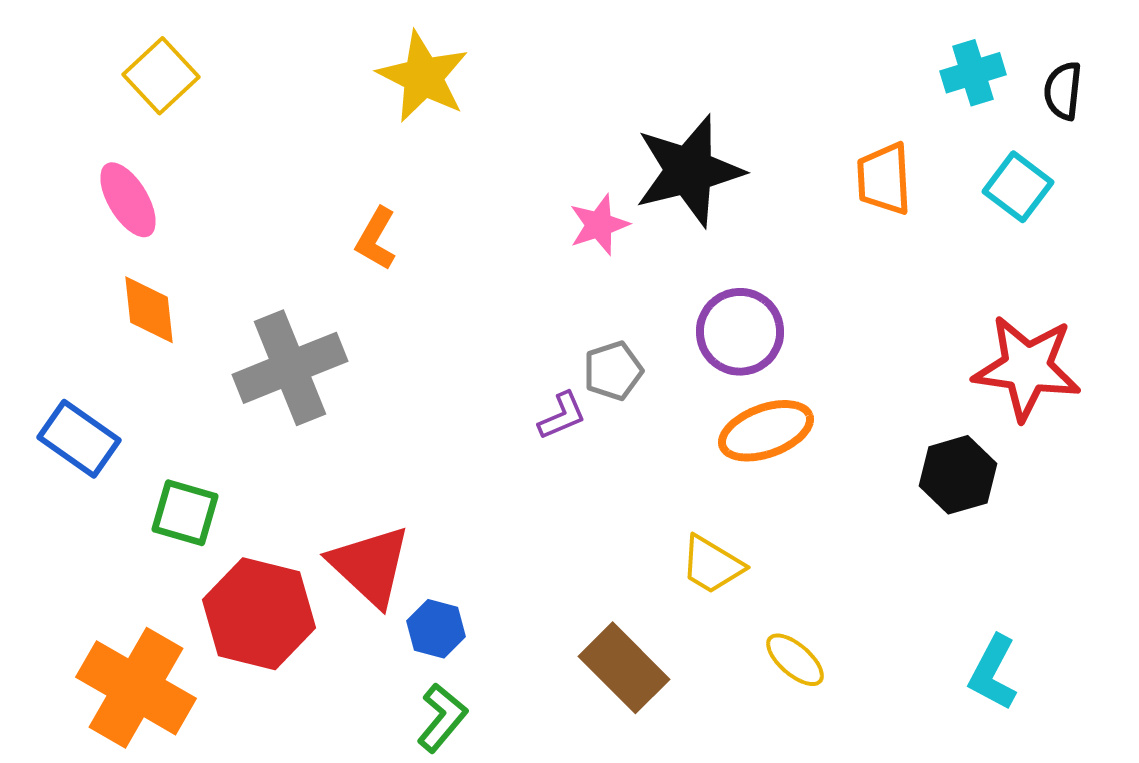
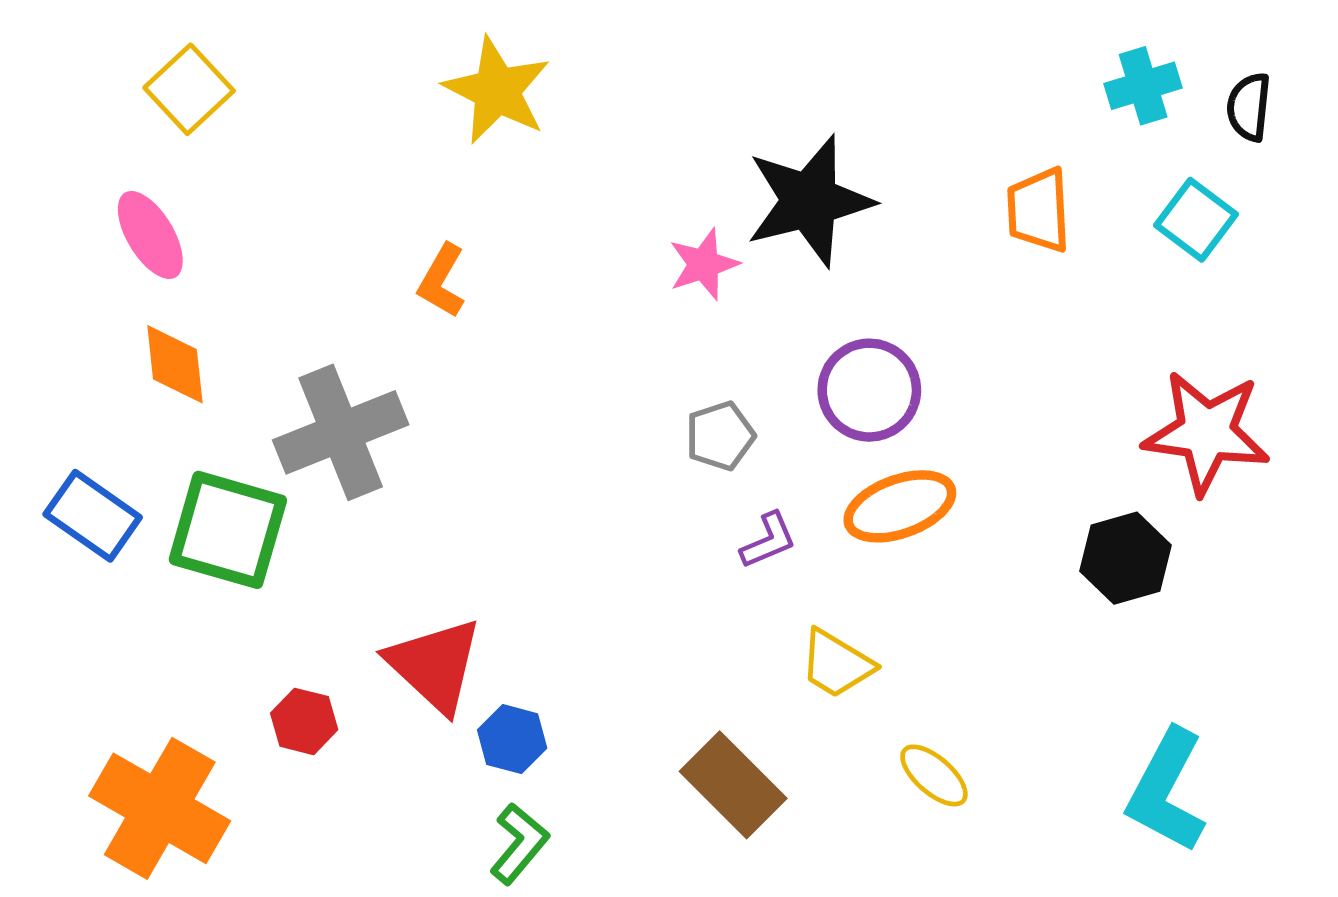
purple L-shape: (562, 416) -> (768, 540), moved
green square: (185, 513) -> (228, 530), moved, size x1.5
red hexagon: (259, 614) -> (304, 721), size x0.5
cyan L-shape: (993, 673) -> (1167, 791), size x1.4

